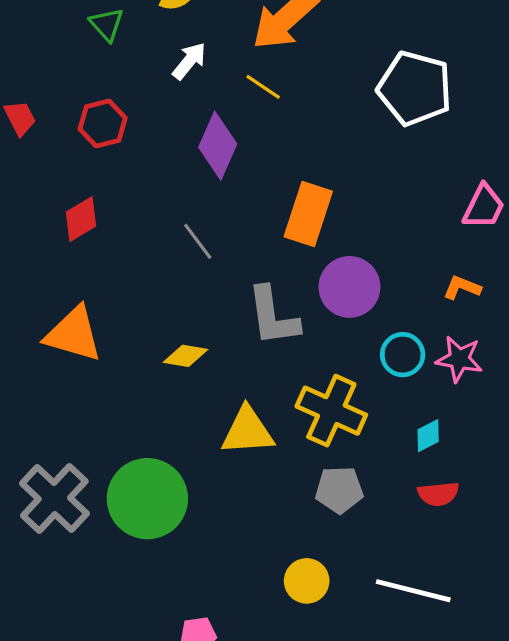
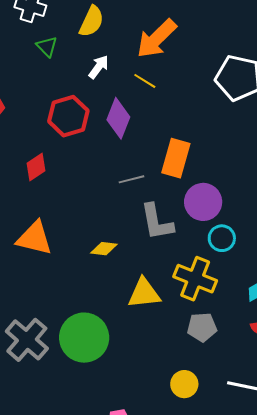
red hexagon: (103, 124) -> (68, 116), moved, size x1.4
gray line: (198, 241) -> (131, 179), moved, turned -65
cyan circle: (403, 355) -> (222, 238), moved

